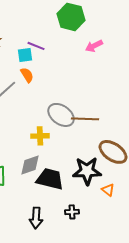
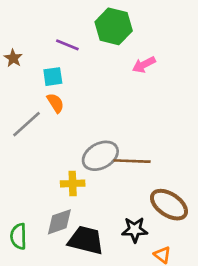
purple line: (36, 46) -> (67, 45), moved
gray ellipse: (61, 115) -> (100, 156), turned -64
black star: (87, 171) -> (135, 230), size x0.7

